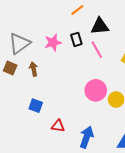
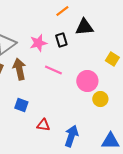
pink line: (97, 50) -> (53, 70), moved, turned -36
brown arrow: (34, 69) -> (19, 69), size x1.5
pink circle: (96, 90) -> (87, 81), moved

